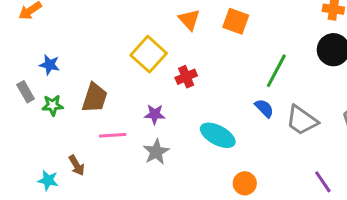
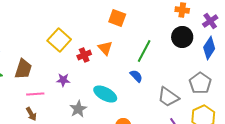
orange triangle: (189, 20) -> (105, 48), moved
gray trapezoid: (302, 120) -> (168, 97), moved
gray star: (156, 152) -> (78, 109), moved
brown arrow: (77, 165) -> (31, 114), moved

